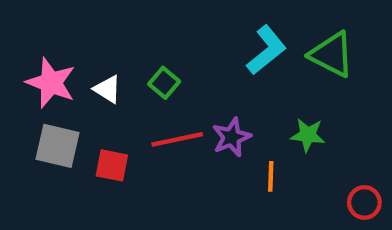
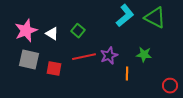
pink star: (51, 83) -> (26, 31), turned 30

